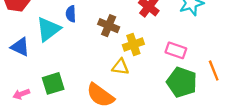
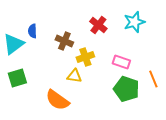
green square: (53, 83) -> (17, 78), moved

